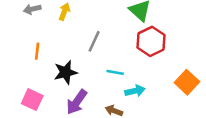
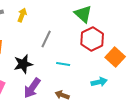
orange square: (187, 82) -> (115, 57), moved
cyan arrow: (135, 91) -> (99, 82), moved

